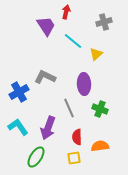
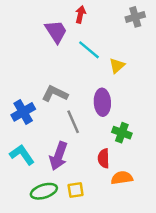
gray cross: (104, 22) -> (135, 17), moved
gray line: (69, 108) -> (73, 122), moved
red semicircle: (77, 137) -> (104, 158), moved
green ellipse: (36, 157) -> (44, 191), turned 40
yellow square: (74, 158) -> (76, 190), moved

